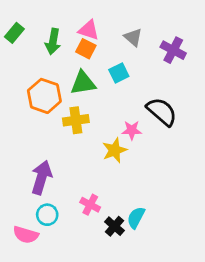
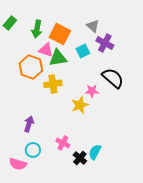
pink triangle: (89, 30) -> (46, 50), moved
orange square: (86, 49) -> (60, 34), size x1.5
purple cross: (173, 50) -> (105, 43), moved
purple arrow: (42, 177) -> (29, 124), size x0.7

